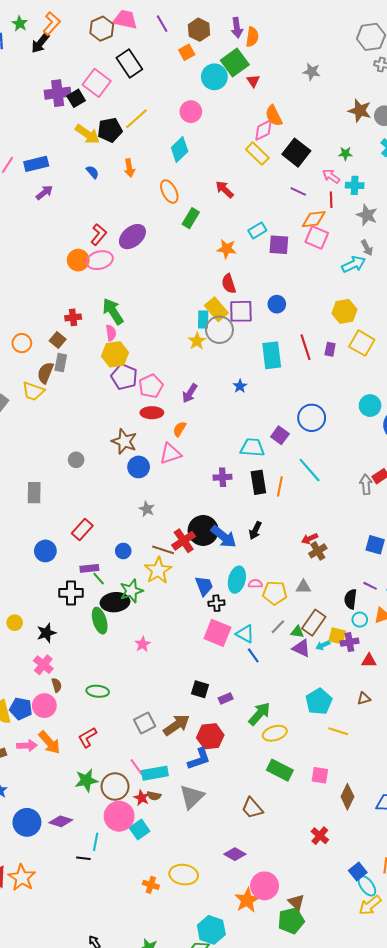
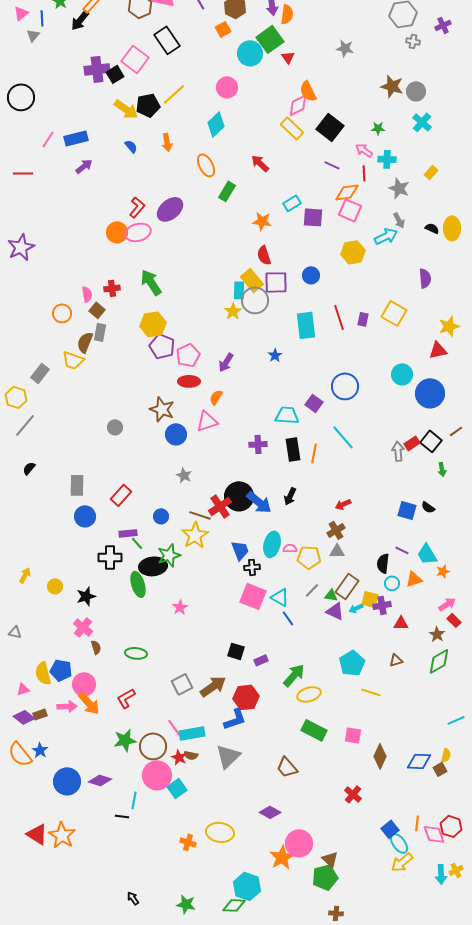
yellow hexagon: (344, 311) -> (353, 252), moved
pink semicircle: (111, 333) -> (87, 294), moved
gray rectangle: (34, 493) -> (77, 485), moved
brown cross: (318, 551) -> (336, 530), moved
pink circle: (44, 706) -> (84, 684), moved

